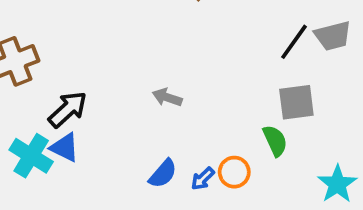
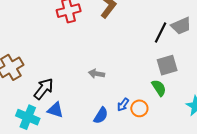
blue triangle: (65, 147) -> (55, 110), moved
blue arrow: (203, 179) -> (123, 105), moved

